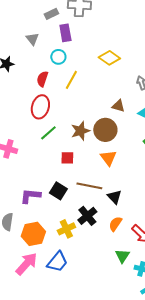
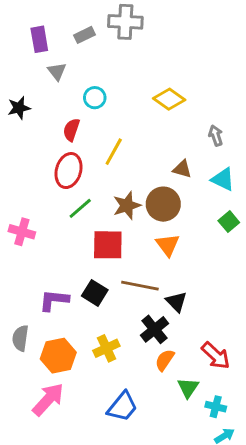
purple rectangle: (65, 33) -> (39, 39), moved
yellow line: (71, 80) -> (114, 152), moved
red square: (67, 158) -> (108, 245), size x1.6
black cross: (87, 216) -> (154, 329), moved
orange semicircle: (115, 224) -> (165, 360), moved
blue trapezoid: (57, 262) -> (122, 407), moved

